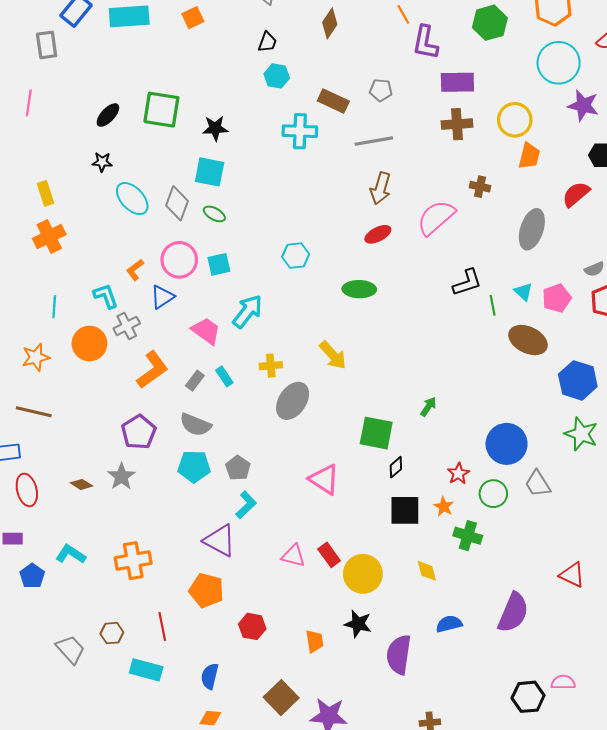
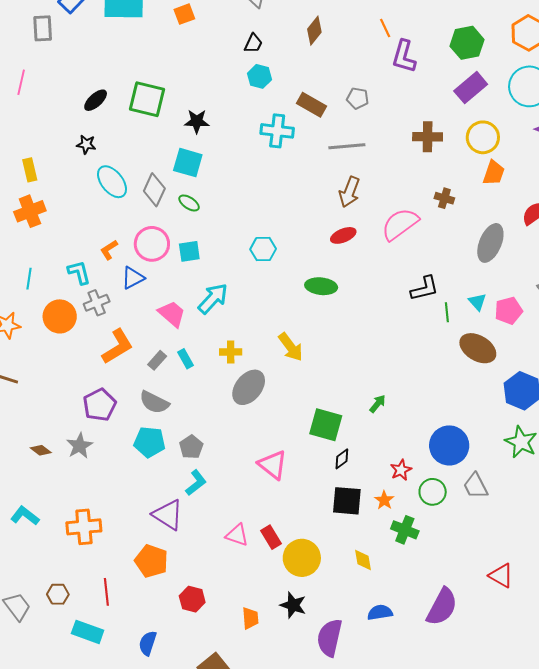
purple rectangle: (457, 82) -> (471, 88), moved, turned -44

